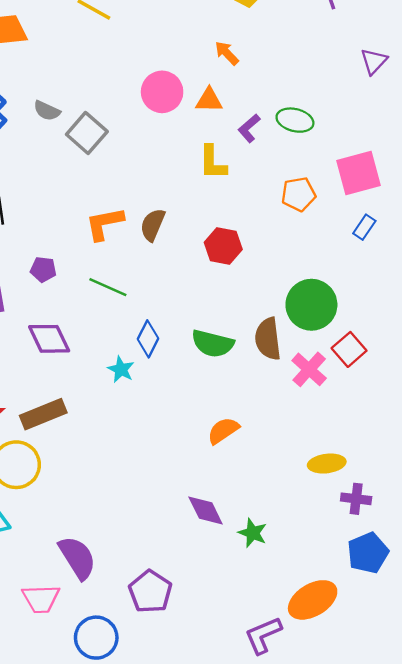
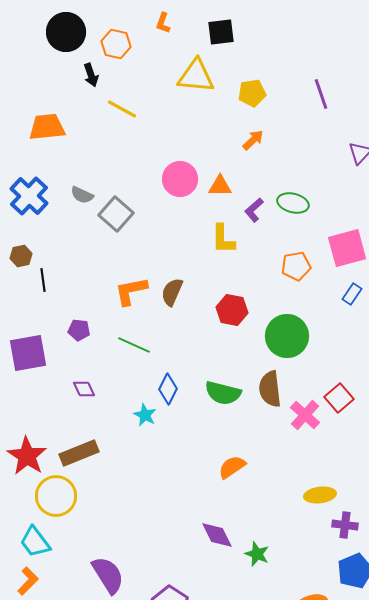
orange arrow: (227, 53) -> (253, 140), moved, turned 90
green circle: (311, 305) -> (287, 336), moved
purple diamond: (49, 339) -> (84, 389), size x0.6

